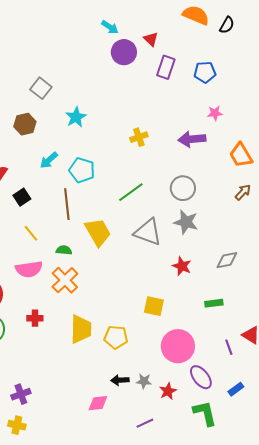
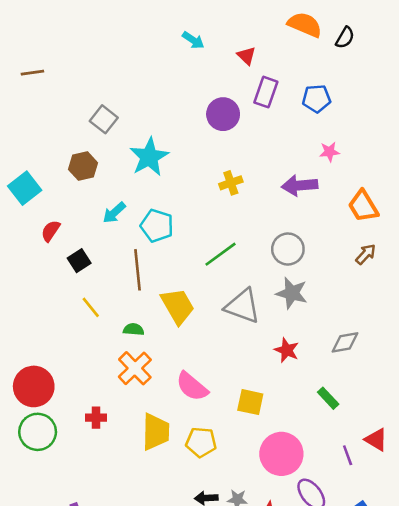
purple circle: (124, 52) -> (223, 114), moved
cyan star: (76, 117) -> (149, 157), size x1.4
pink semicircle: (29, 269) -> (192, 386), moved, turned 48
green rectangle: (214, 303) -> (328, 398), turned 54

